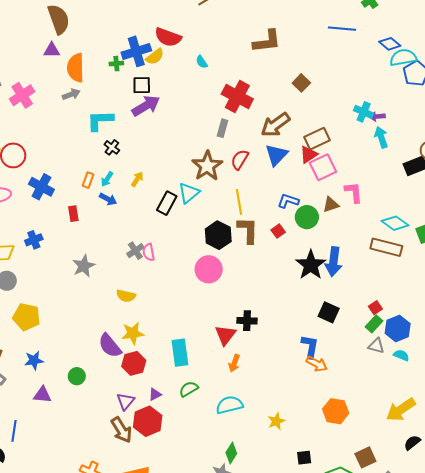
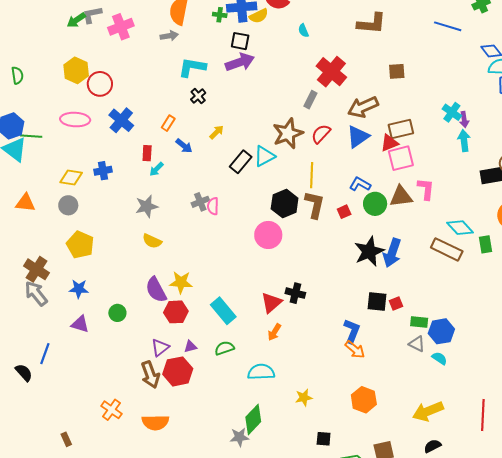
brown square: (301, 83) -> (397, 71), turned 30
purple arrow: (377, 116) -> (464, 120), turned -105
cyan arrow: (107, 179) -> (156, 169), moved
brown triangle: (331, 205) -> (401, 196), size x1.4
yellow semicircle: (126, 296) -> (152, 241), moved
red square: (375, 308) -> (396, 303), moved
black square: (329, 312) -> (377, 302), turned -30
green rectangle: (374, 324) -> (419, 322), turned 42
cyan rectangle: (180, 353) -> (223, 311), turned -44
green diamond: (231, 453) -> (253, 419), size x1.4

